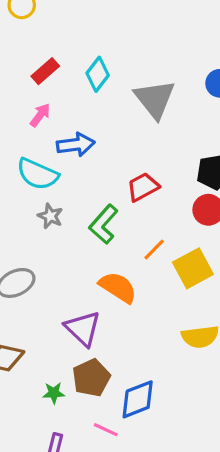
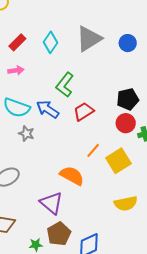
gray triangle: (155, 99) -> (89, 39), moved, turned 40
pink arrow: (40, 115) -> (16, 70), turned 49
blue arrow: (76, 145) -> (48, 109), moved, turned -135
green L-shape: (104, 224) -> (65, 85), moved

